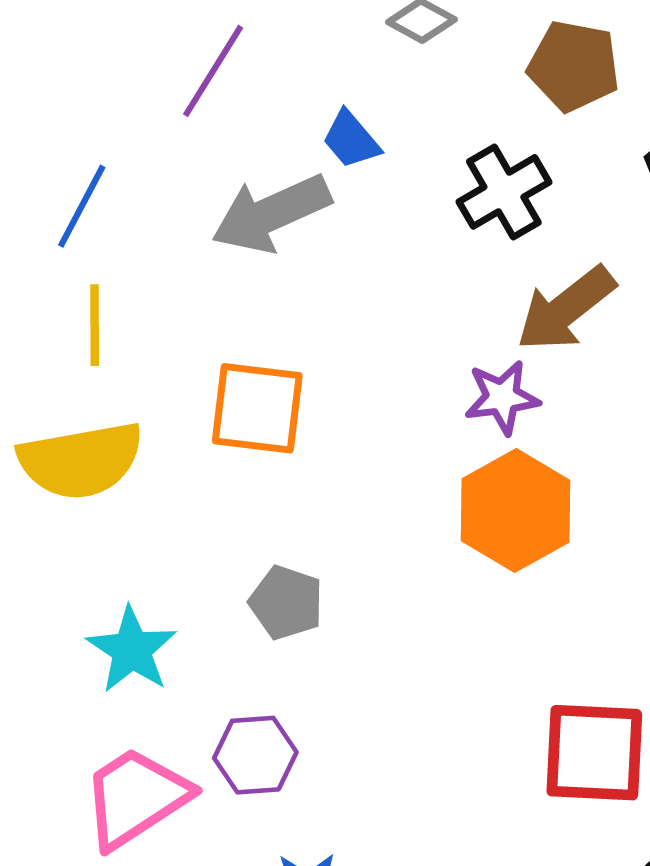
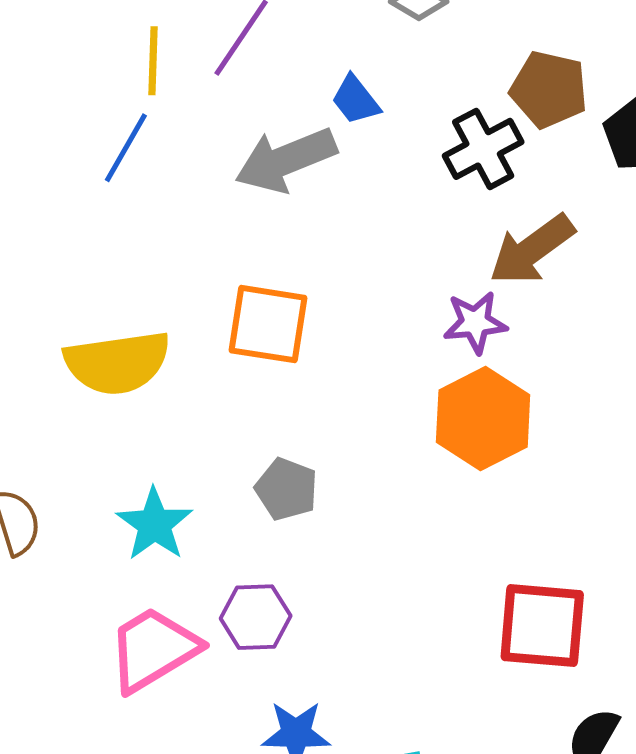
brown pentagon: (574, 66) -> (549, 89), moved
yellow line: (95, 325) -> (153, 61), moved

